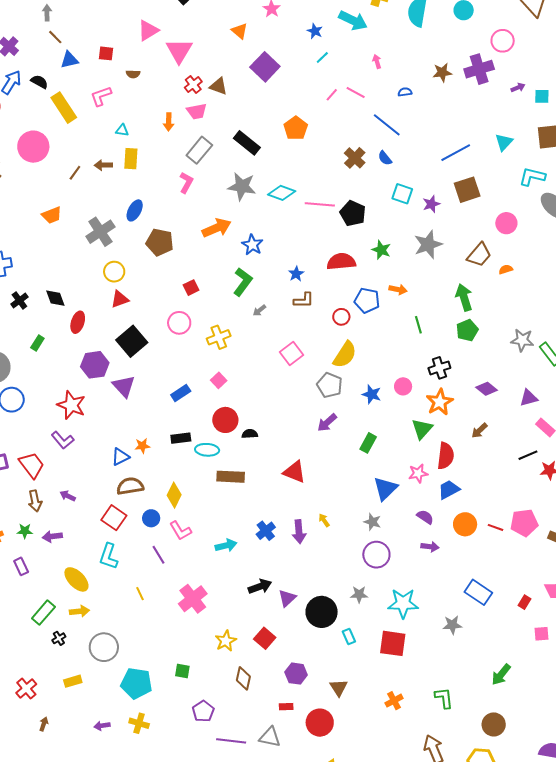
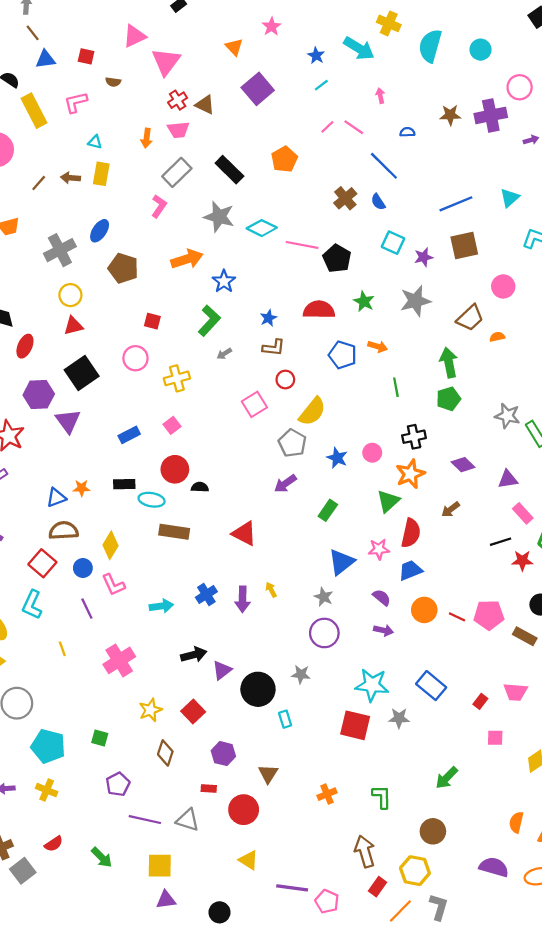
red square: (191, 288) -> (152, 321), turned 35
red circle: (341, 317) -> (285, 380), moved
cyan star: (403, 603) -> (372, 685), moved
red square: (393, 643) -> (355, 725), moved

